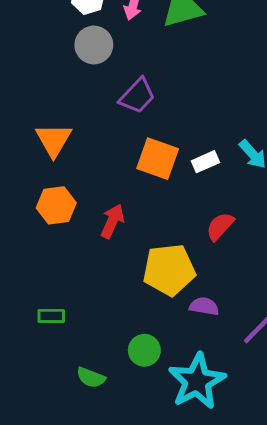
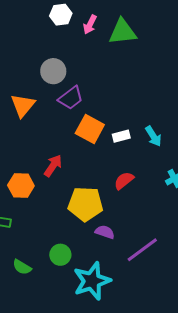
gray circle: (94, 45) -> (53, 71), moved
purple trapezoid: (137, 96) -> (71, 98), moved
orange hexagon: (56, 205) -> (21, 186), moved

